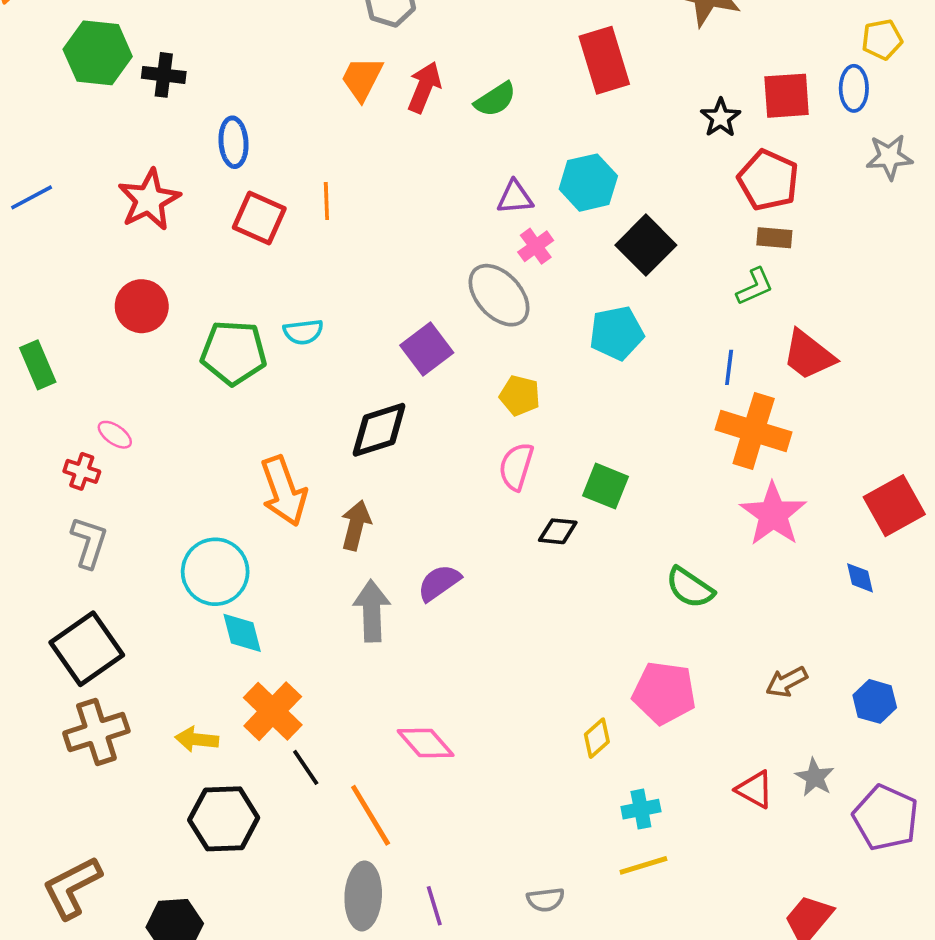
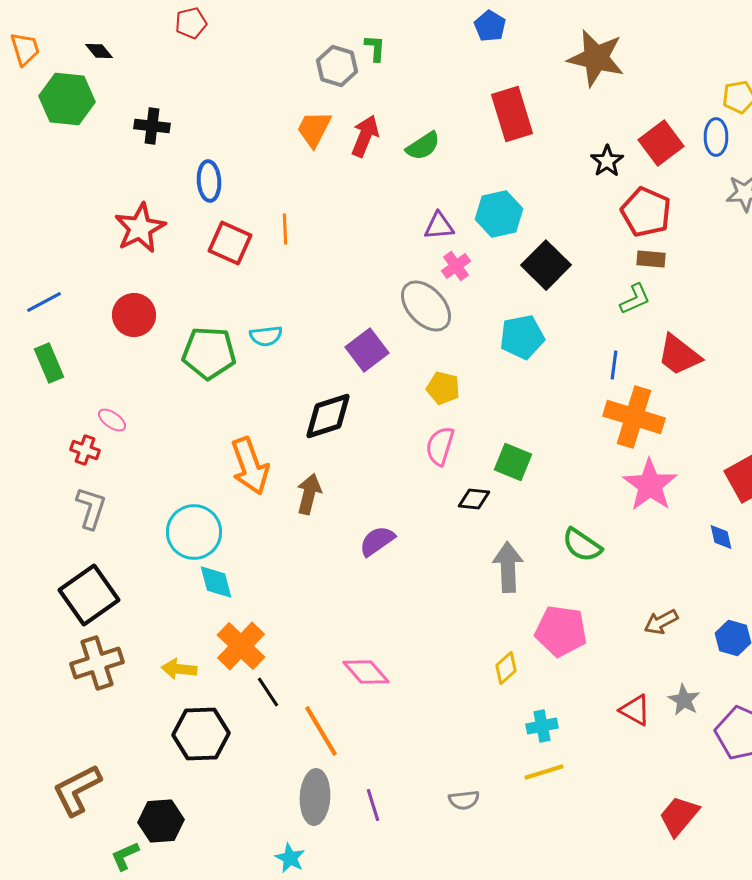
green hexagon: (98, 53) -> (67, 99), moved
red square: (787, 96) -> (661, 143), turned -33
blue line: (32, 197) -> (44, 302), moved
gray arrow: (372, 611) -> (508, 567), moved

